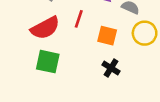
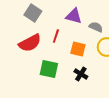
green square: (48, 62) -> (49, 69), moved

